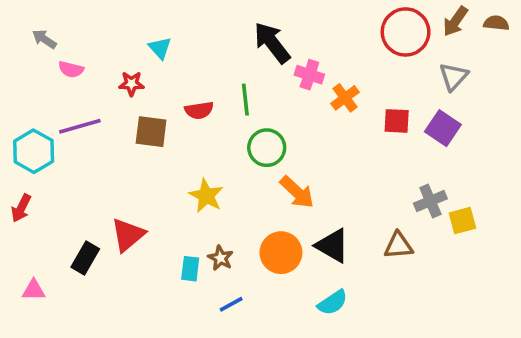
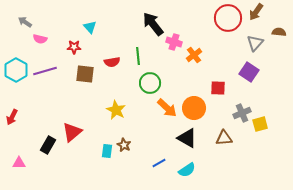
brown semicircle: (496, 23) -> (279, 32), moved
red square: (397, 121) -> (218, 88), moved
cyan hexagon: (34, 151) -> (16, 70), moved
orange circle: (281, 253) -> (194, 108), moved
blue line: (231, 304) -> (159, 163), moved

